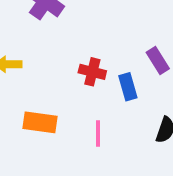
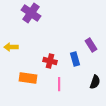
red cross: (92, 72) -> (50, 61), moved

